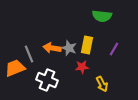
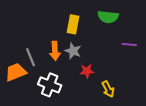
yellow rectangle: (87, 45) -> (73, 24), moved
orange arrow: (52, 48) -> (55, 51), turned -102
purple line: (114, 49) -> (129, 45), moved, turned 64

